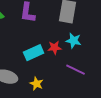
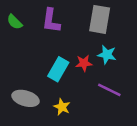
cyan rectangle: (34, 53) -> (58, 69), turned -36

